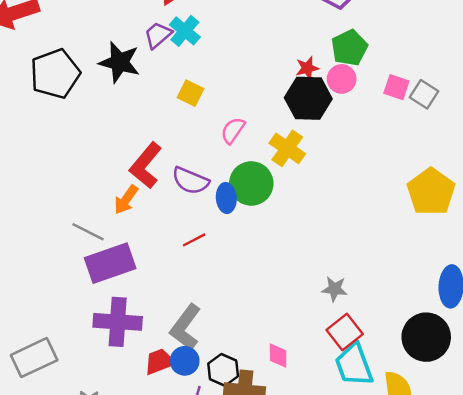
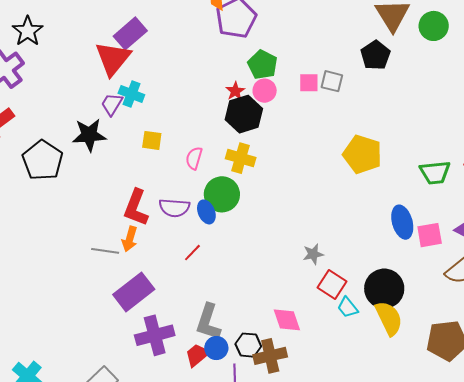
gray line: (88, 232) -> (105, 251), moved
black circle: (426, 337) -> (384, 289), moved
pink diamond: (278, 356) -> (287, 320), size x1.4
cyan trapezoid: (354, 365) -> (348, 307), size x0.6

